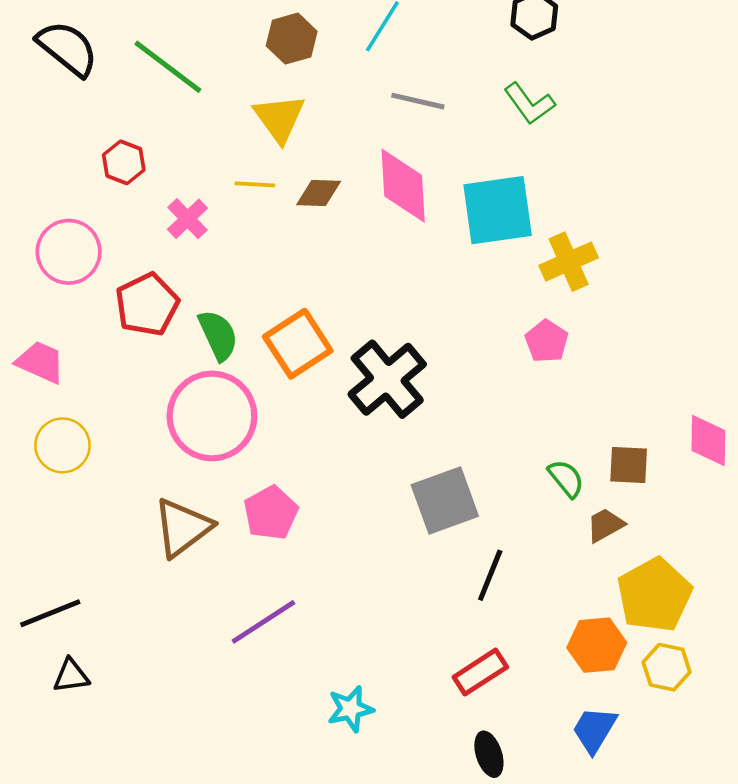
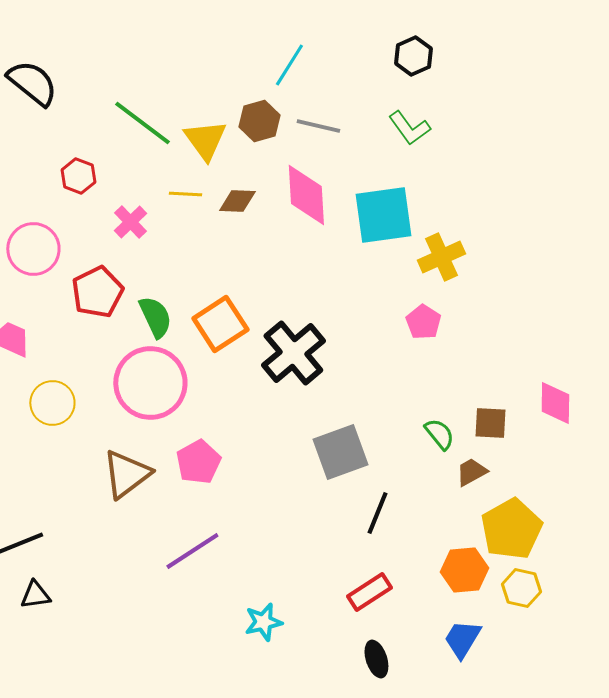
brown hexagon: (292, 39) -> (259, 121), moved
green line: (168, 67) -> (142, 123), moved
yellow circle: (62, 445) -> (52, 403), moved

